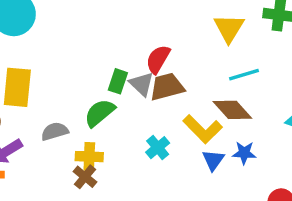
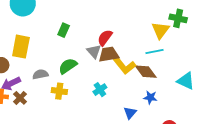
yellow triangle: (229, 28) -> (160, 30), moved
green rectangle: (118, 81) -> (64, 30), moved
yellow L-shape: (203, 129) -> (124, 66), moved
blue triangle: (213, 160) -> (130, 113), moved
brown cross: (85, 177) -> (20, 98), moved

